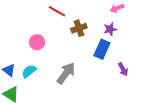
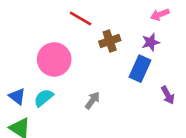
pink circle: (37, 42) -> (54, 59), size x1.6
gray arrow: (66, 73) -> (92, 100), size x0.6

